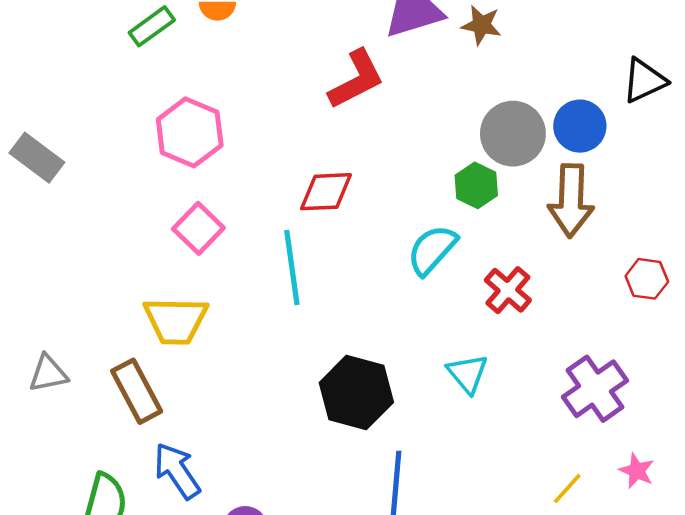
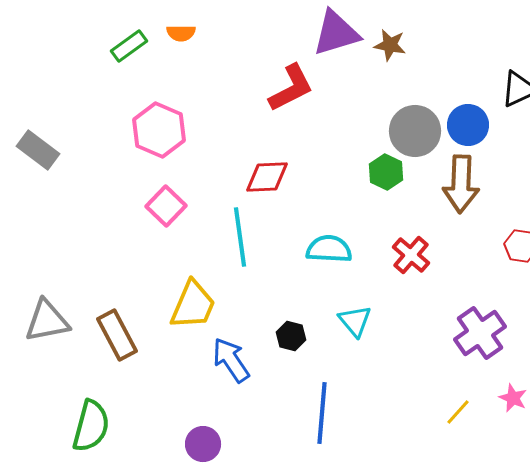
cyan semicircle: (432, 250) -> (329, 249), moved, turned 51
yellow trapezoid: (176, 321) -> (193, 305), moved, turned -68
gray triangle: (48, 374) -> (47, 321), size x1.4
cyan triangle: (467, 374) -> (355, 321), moved
black hexagon: (356, 392) -> (291, 336), size x0.5
blue arrow: (177, 471) -> (231, 360), moved

